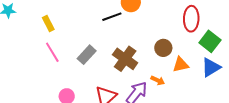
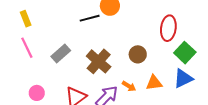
orange triangle: (181, 65) -> (154, 83), moved

